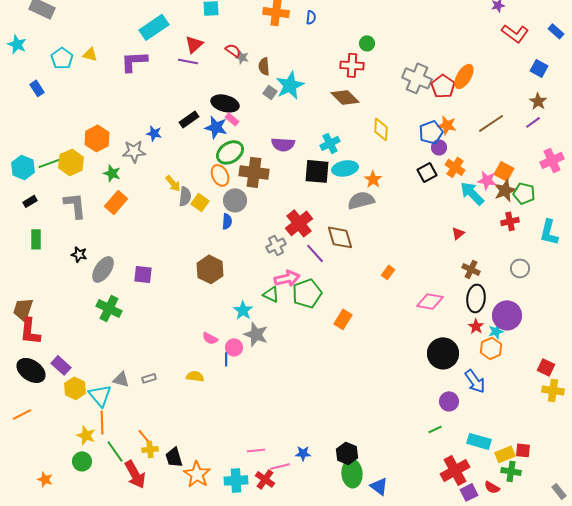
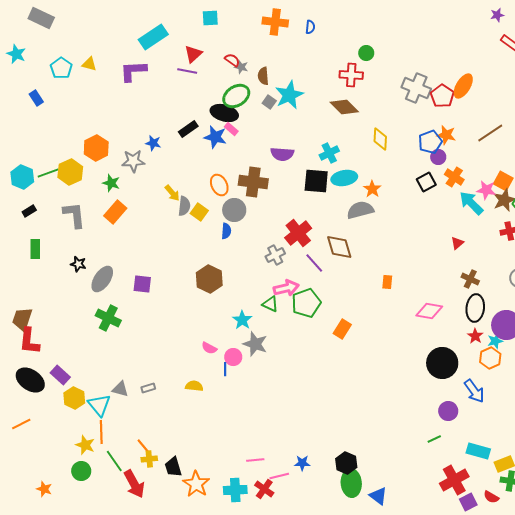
green ellipse: (230, 152) -> (236, 96), moved
orange rectangle: (388, 272) -> (387, 282), turned -32

